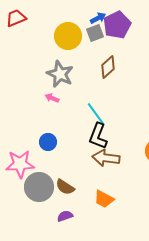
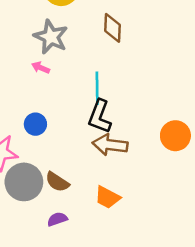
brown diamond: (108, 67) -> (112, 28), turned -45
cyan line: (96, 114) -> (97, 88), turned 35

